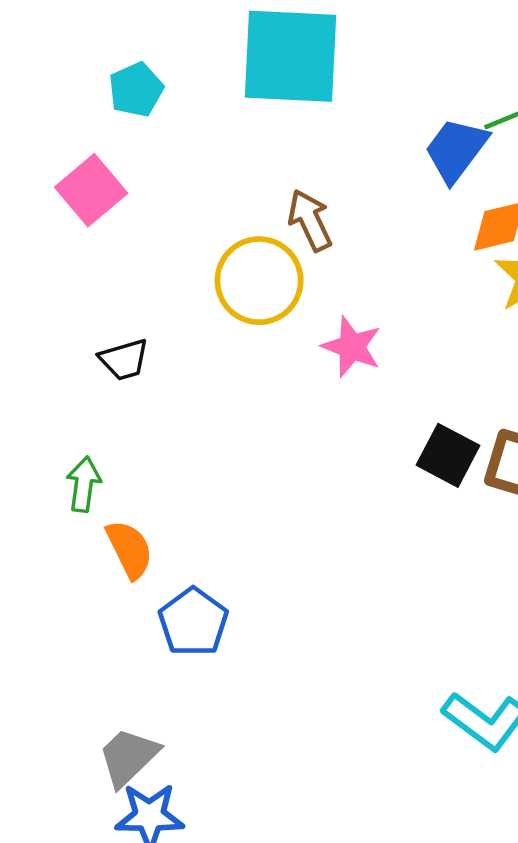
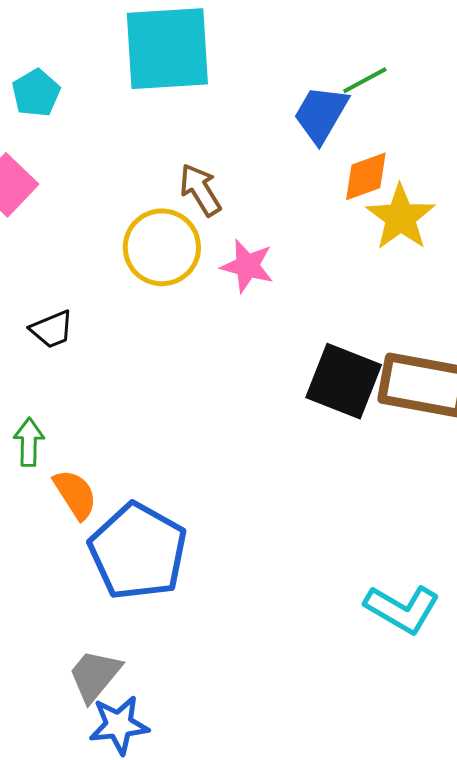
pink star: (352, 347) -> (247, 266), moved
black square: (448, 455) -> (344, 381), size x1.4
blue pentagon: (193, 622) -> (138, 551), size x1.6

